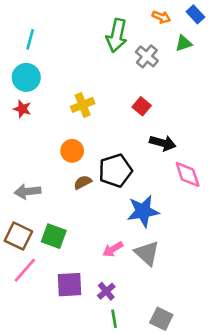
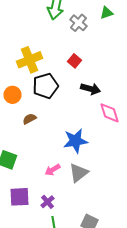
yellow cross: (83, 105) -> (30, 60), size x1.4
orange circle: (72, 151) -> (12, 95), moved
black pentagon: (115, 171) -> (46, 86), moved
gray triangle: (147, 253) -> (78, 173), turned 40

